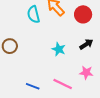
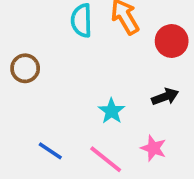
cyan star: (59, 49) -> (112, 111), moved

